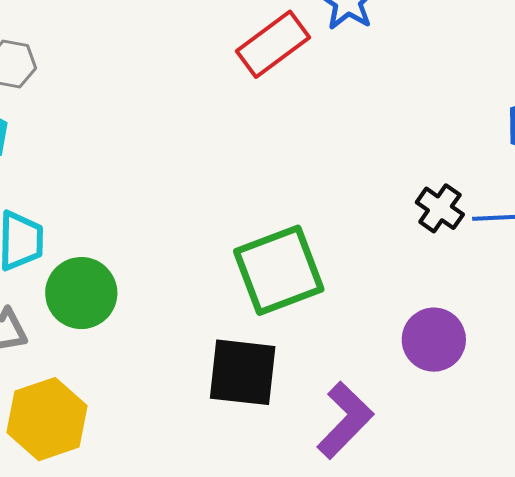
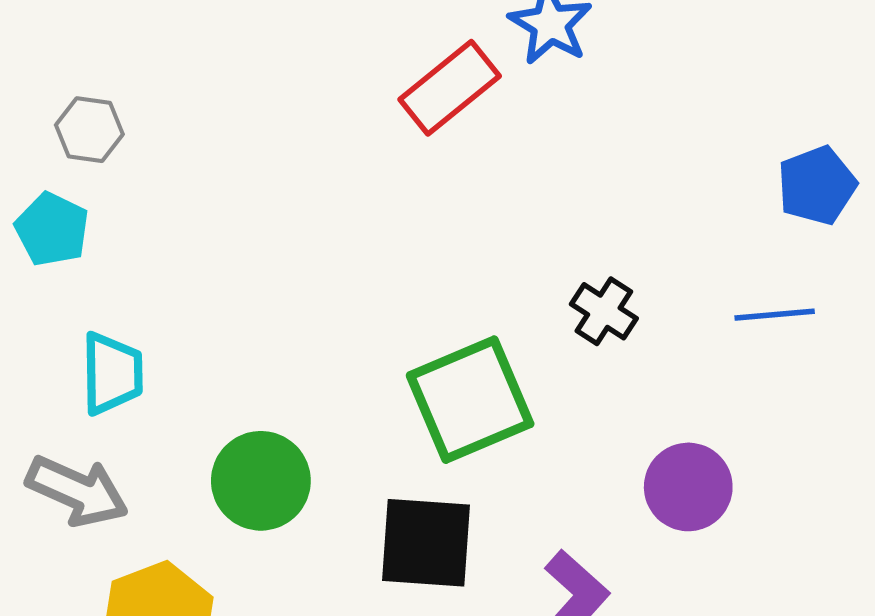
black cross: (440, 208) -> (604, 311), moved
green circle: (81, 293) -> (261, 481), moved

